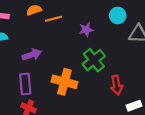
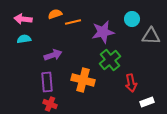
purple star: (86, 30) -> (103, 32), size x1.6

